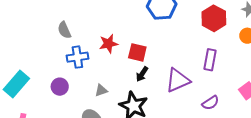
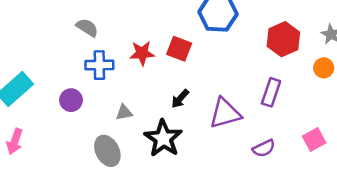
gray semicircle: (64, 30) -> (87, 28), turned 138
red square: (137, 52) -> (179, 49), moved

